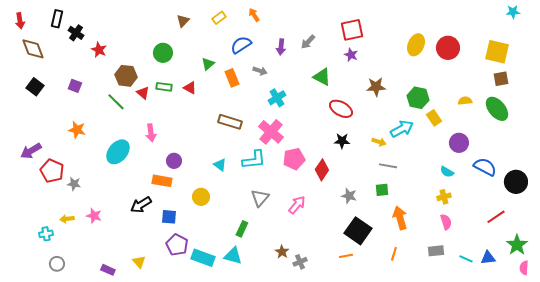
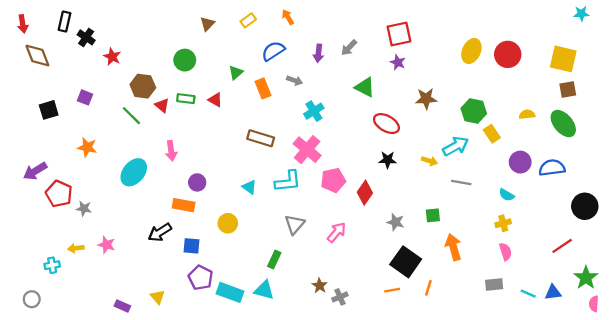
black square: (35, 87) -> (49, 110), moved, turned 36
gray line: (388, 166) -> (461, 182), moved
blue semicircle: (485, 167) -> (552, 168), moved, turned -35
orange line: (394, 254) -> (428, 288), moved
gray circle: (57, 264) -> (32, 299), moved

